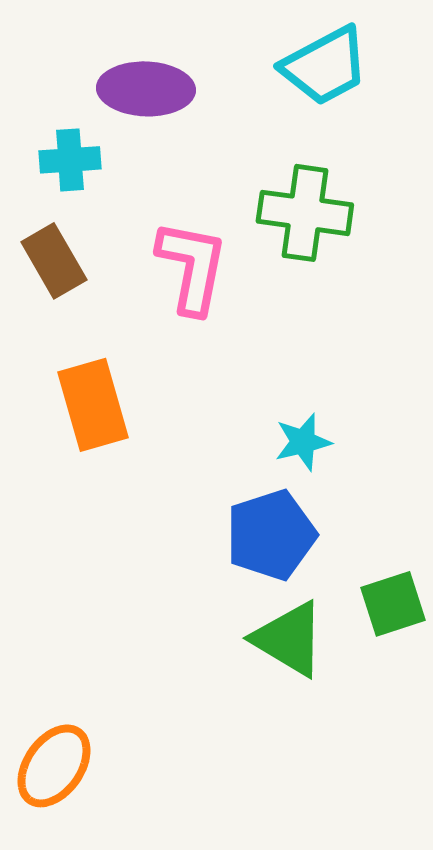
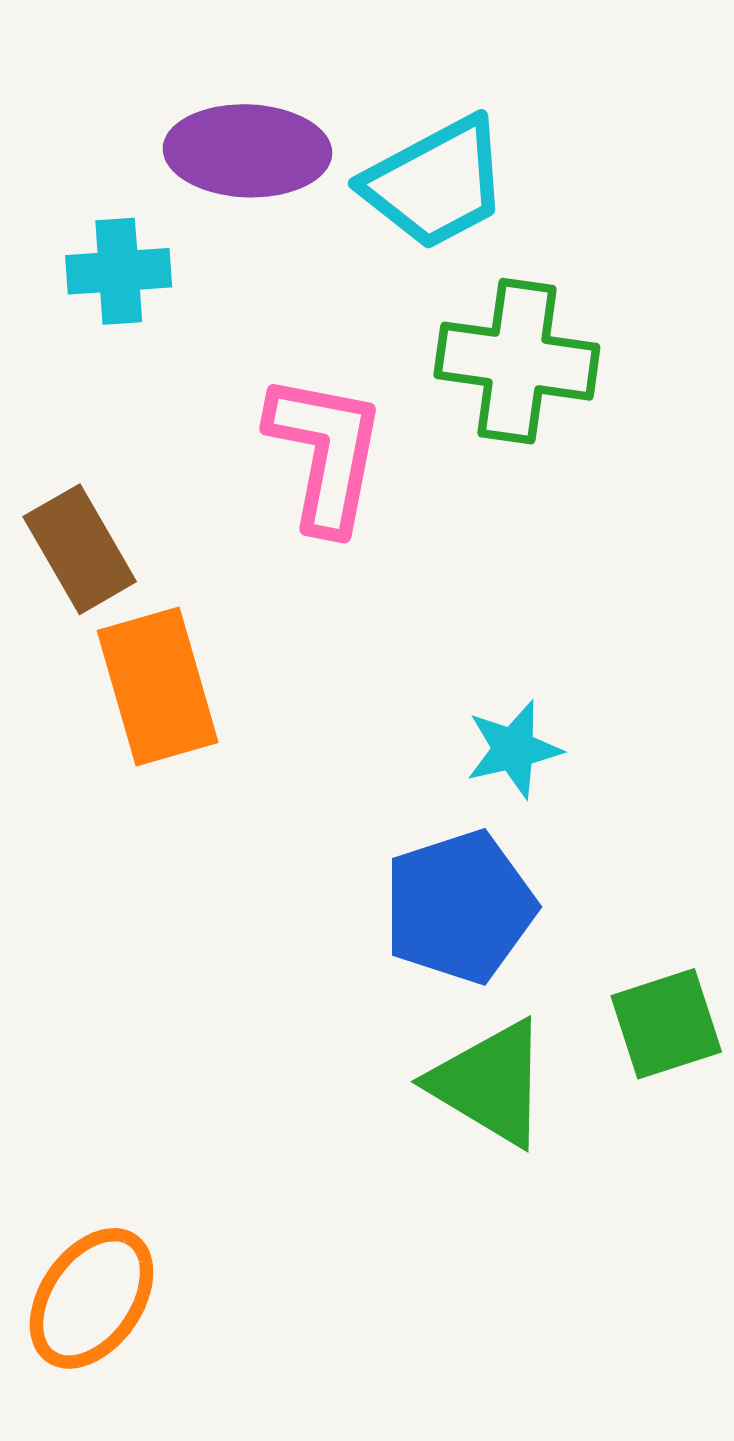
cyan trapezoid: (325, 66) -> (436, 183), moved
brown rectangle: (54, 261) -> (80, 549), moved

